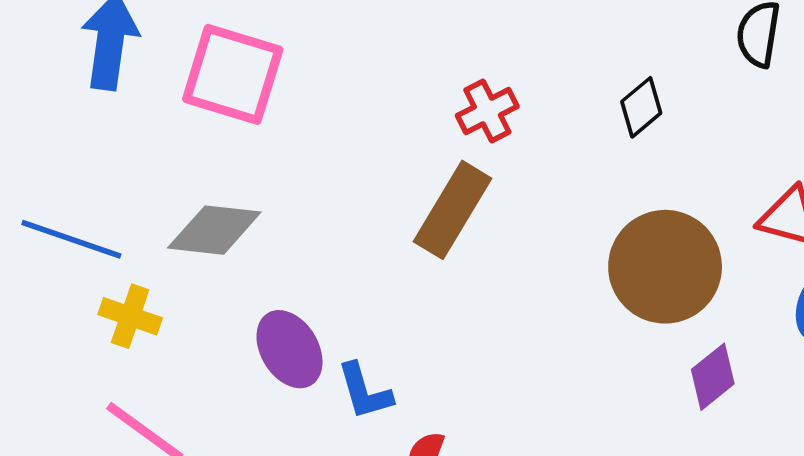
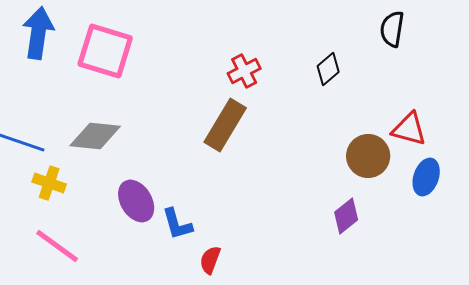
brown circle: (665, 267) -> (368, 156), moved, size x0.7
purple diamond: (713, 377) -> (346, 216), moved

